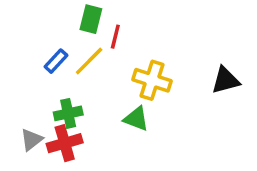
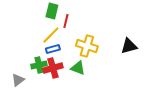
blue rectangle: (56, 61) -> (53, 49), moved, turned 32
red cross: (65, 143) -> (53, 68), moved

